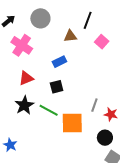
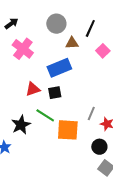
gray circle: (40, 18) -> (56, 24), moved
blue rectangle: (59, 62) -> (59, 68), size x1.6
red triangle: (26, 78) -> (33, 89), moved
black star: (24, 105) -> (21, 125), moved

